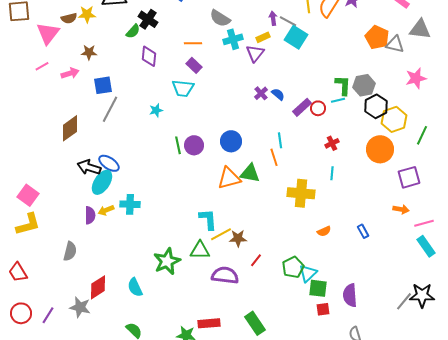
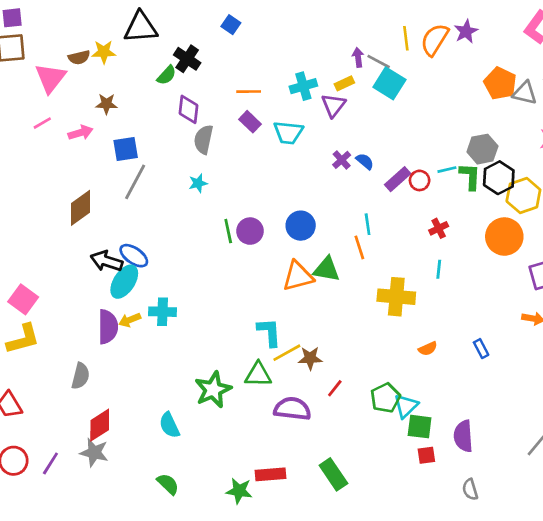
gray semicircle: (220, 18) -> (204, 139), moved, turned 70
green L-shape: (343, 85) -> (470, 176), moved
cyan trapezoid: (183, 88) -> (288, 133), moved
purple semicircle: (90, 215) -> (108, 327), size x1.4
red diamond: (98, 287) -> (100, 425), moved

